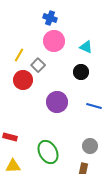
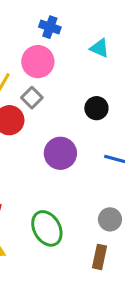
pink circle: (54, 41) -> (38, 62), moved
cyan triangle: (86, 47) -> (99, 48), moved

